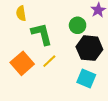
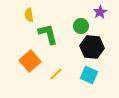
yellow line: (49, 61) -> (56, 74), moved

